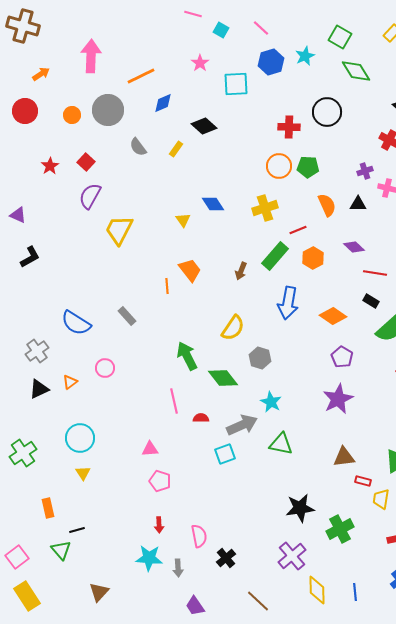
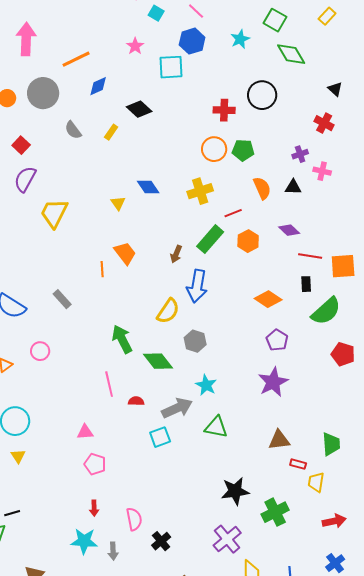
blue hexagon: (271, 62) -> (192, 41), moved
black rectangle: (371, 301) -> (306, 284), turned 56
blue arrow: (288, 303) -> (197, 286), moved

